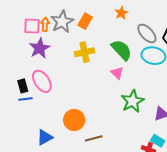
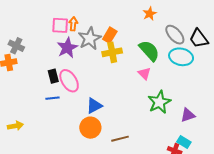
orange rectangle: (85, 21) -> (110, 35), moved
gray star: (62, 22) -> (90, 38), moved
black rectangle: (23, 86) -> (53, 76), moved
orange circle: (74, 120) -> (90, 128), moved
blue triangle: (45, 137) -> (94, 106), moved

